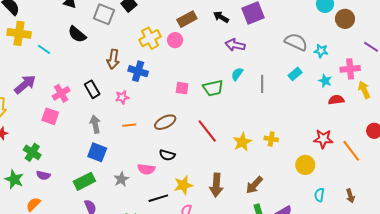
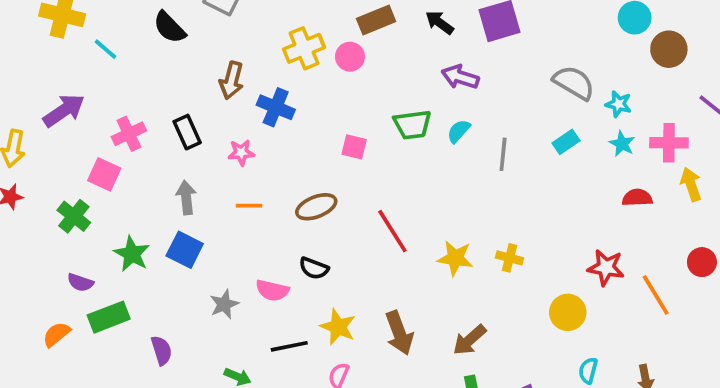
cyan star: (325, 81) -> (622, 144), moved
green trapezoid: (213, 88) -> (412, 125), moved
yellow star: (242, 142) -> (455, 258), turned 30
green cross: (32, 152) -> (74, 216), moved
green star: (14, 179) -> (132, 254), moved
green rectangle: (84, 181) -> (109, 317), moved
yellow star: (183, 185) -> (338, 327), turned 30
brown arrow: (216, 185) -> (399, 333), turned -30

